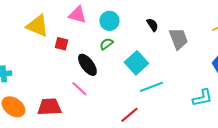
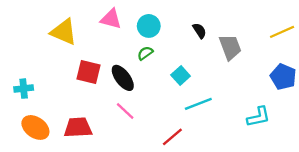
red square: (61, 44) -> (89, 72), moved, size x1.5
cyan square: (136, 63) -> (181, 76), size x0.7
pink line: (79, 89) -> (125, 111), moved

